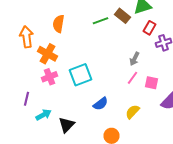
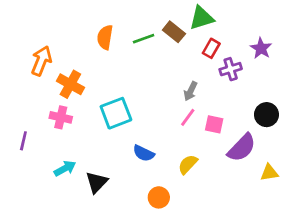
orange semicircle: (58, 24) -> (105, 37), moved
orange arrow: (26, 37) -> (41, 61), turned 30
pink cross: (50, 77) -> (61, 117), moved, turned 35
purple line: (26, 99) -> (23, 141), moved
blue semicircle: (100, 104) -> (144, 153), turned 63

